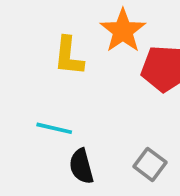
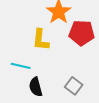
yellow L-shape: (69, 56) -> (41, 40), moved

